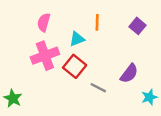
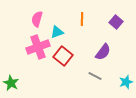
cyan triangle: (77, 39) -> (57, 32), moved
purple semicircle: (129, 73) -> (103, 52), moved
gray line: (98, 88) -> (95, 76), moved

